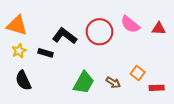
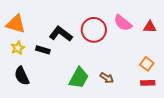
orange square: (138, 73) -> (147, 64), moved

